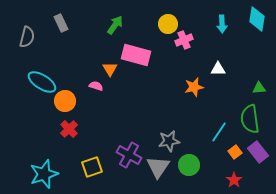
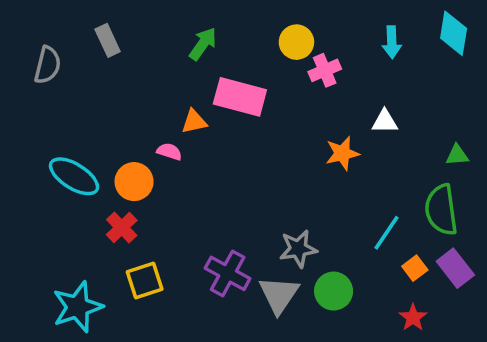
orange triangle: (110, 69) -> (194, 122), turned 49
cyan ellipse: (42, 82) -> (74, 176), moved
orange circle: (65, 101) -> (134, 182), moved
yellow square: (92, 167) -> (145, 280), moved

